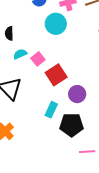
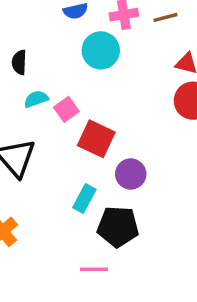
red square: (56, 75) -> (96, 139), turned -35
pink line: (87, 152) -> (94, 269), moved

